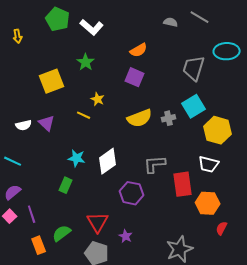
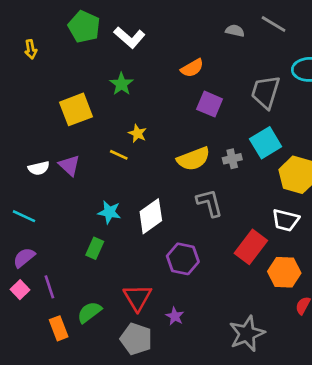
purple square: (135, 77) -> (210, 104), moved
gray L-shape: (155, 164) -> (210, 203), moved, turned 80
red rectangle: (183, 184) -> (251, 247), turned 45

